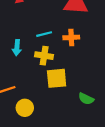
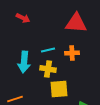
cyan arrow: (17, 48) -> (24, 62), size x1.5

